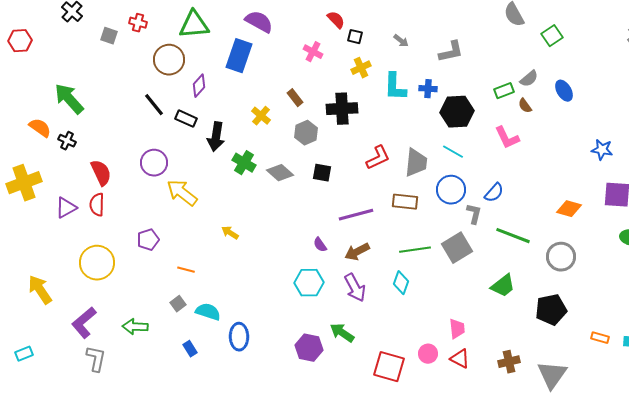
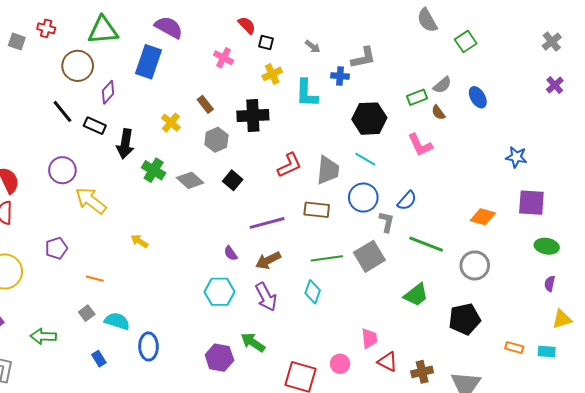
blue cross: (428, 89) -> (340, 76), moved
black square: (322, 173) -> (233, 180), turned 30
red triangle: (460, 359) -> (388, 362), moved

